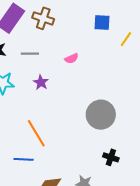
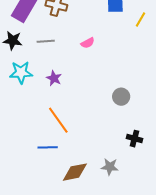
purple star: (41, 82) -> (54, 78), moved
gray circle: (101, 115) -> (121, 97), size x0.6

